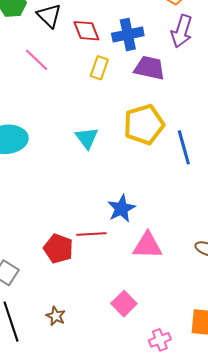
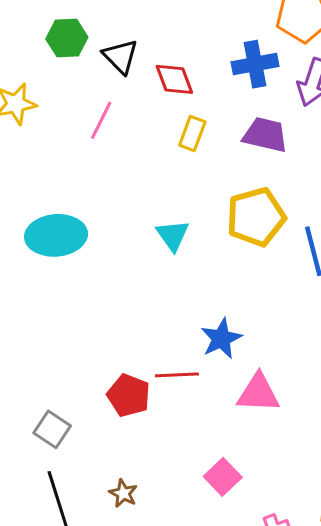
blue cross: (128, 34) -> (255, 64), moved
pink line: (37, 60) -> (101, 120), turned 72

